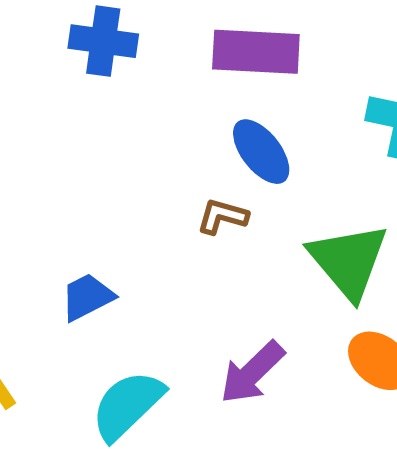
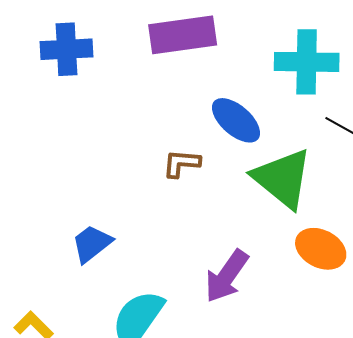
blue ellipse: (261, 152) -> (236, 120), moved

